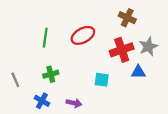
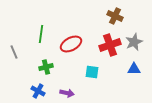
red ellipse: (83, 35) -> (71, 44), moved
blue triangle: (138, 72) -> (134, 69), moved
gray line: (15, 80) -> (14, 52), moved

